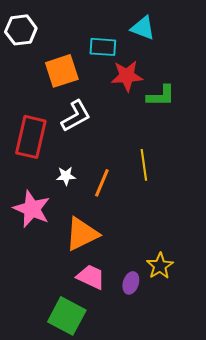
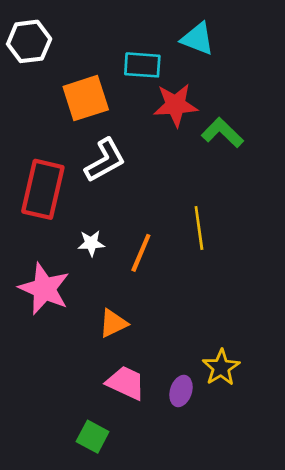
green L-shape: (161, 96) -> (222, 133), turned -136
orange triangle: (82, 234) -> (113, 323), size x0.6
green square: (67, 316) -> (93, 437), size x0.6

